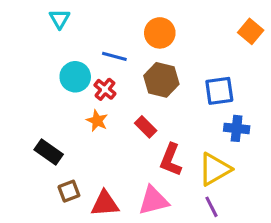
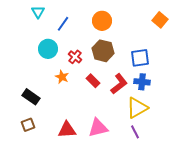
blue line: (114, 56) -> (63, 24), moved, turned -70
red cross: (105, 89) -> (75, 57), moved
blue cross: (237, 128) -> (142, 82), moved
red L-shape: (171, 160) -> (119, 84), moved, turned -150
brown square: (69, 191) -> (28, 125), moved

